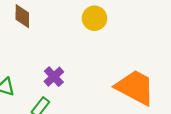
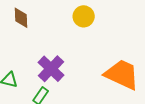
purple cross: (54, 77) -> (51, 69), size x1.5

